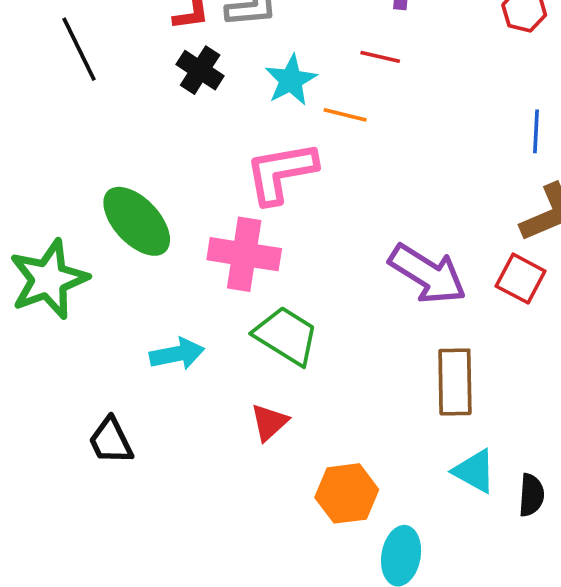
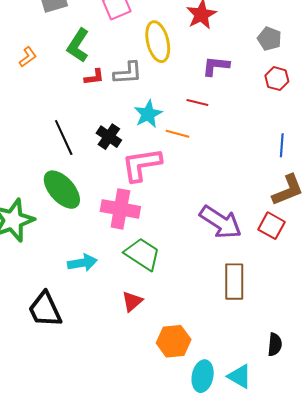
black line: (79, 49) -> (64, 138), moved
black cross: (200, 70) -> (109, 137), moved
black trapezoid: (111, 441) -> (45, 310), size x1.4
cyan triangle: (474, 471) -> (240, 376), moved

